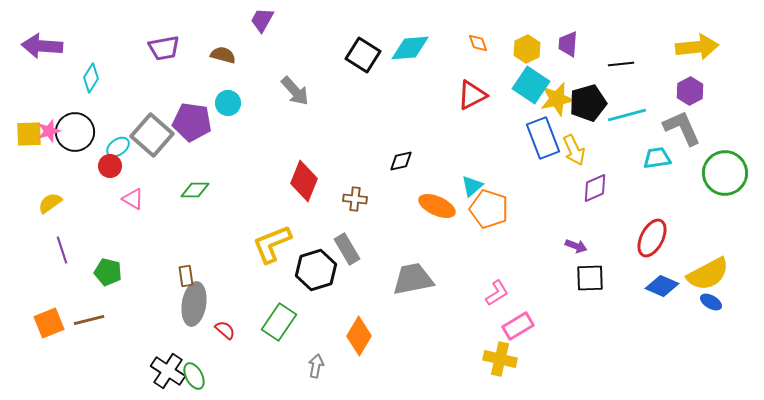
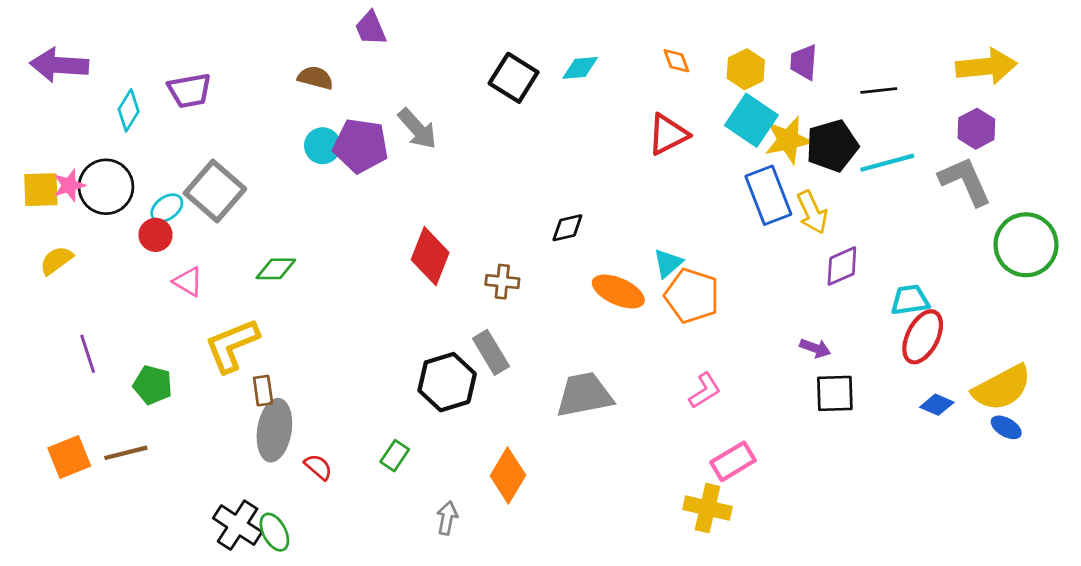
purple trapezoid: (262, 20) -> (371, 28), turned -52
purple trapezoid: (164, 48) -> (189, 91), moved
cyan diamond: (410, 48) -> (580, 68), size x0.7
purple pentagon: (192, 122) -> (361, 146), moved
cyan trapezoid: (657, 158) -> (910, 300), moved
yellow semicircle: (50, 203) -> (56, 260), moved
yellow L-shape: (272, 244) -> (232, 345), moved
blue diamond: (662, 286) -> (937, 405), size x0.7
pink L-shape: (497, 293) -> (705, 391), moved
green rectangle: (279, 322) -> (395, 456), size x0.6

